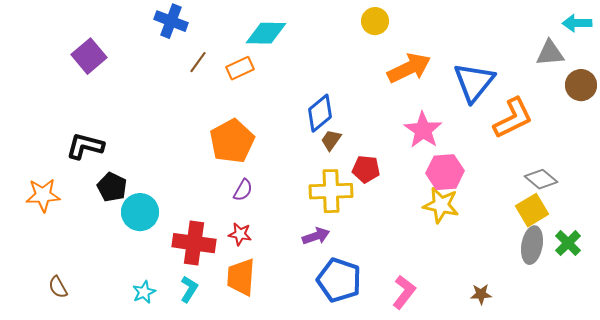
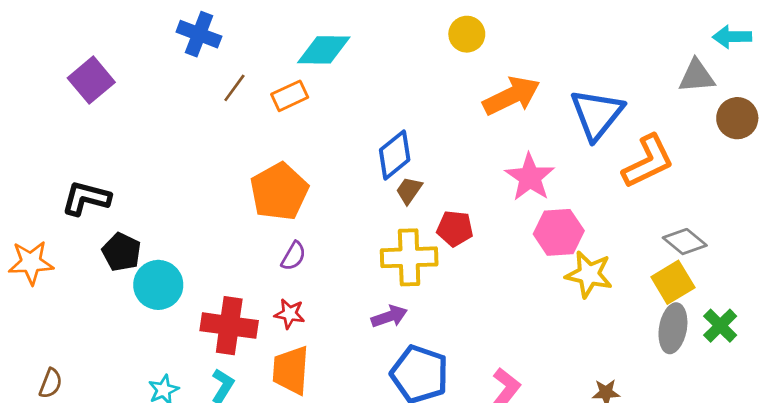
yellow star: (441, 205) -> (589, 274), moved
brown semicircle: (58, 287) -> (51, 383), turned -130

